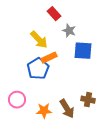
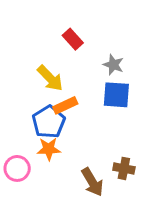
gray star: (69, 31) -> (113, 65), moved
orange star: (44, 111) -> (49, 149), moved

